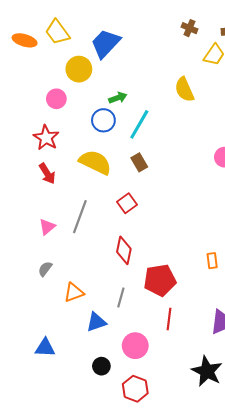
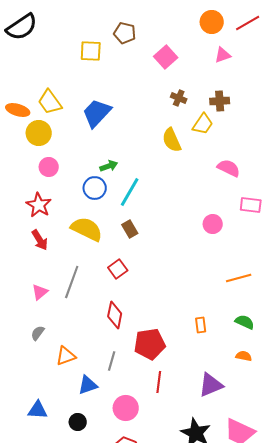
yellow circle: (79, 69) -> (39, 133), moved
yellow semicircle: (184, 90) -> (172, 140), moved
black circle: (101, 366) -> (78, 422), moved

